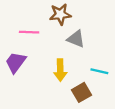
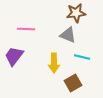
brown star: (60, 14) -> (76, 13), moved
cyan line: (99, 71) -> (82, 57), moved

